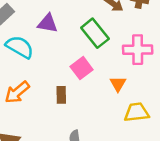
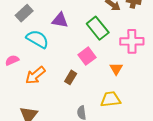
brown rectangle: (61, 95) -> (71, 77), turned 32
yellow trapezoid: (137, 112) -> (111, 99), moved

